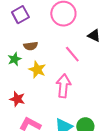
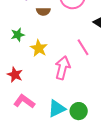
brown semicircle: (31, 46) -> (43, 11), moved
pink line: (72, 54) -> (83, 47), moved

